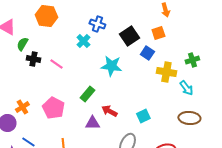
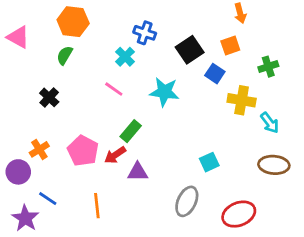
green semicircle: (22, 44) -> (65, 55), moved
black cross: (33, 59) -> (49, 97), moved, turned 32
green cross: (192, 60) -> (268, 67), moved
pink line: (56, 64) -> (114, 89), moved
red arrow: (109, 111) -> (115, 155), moved, turned -63

